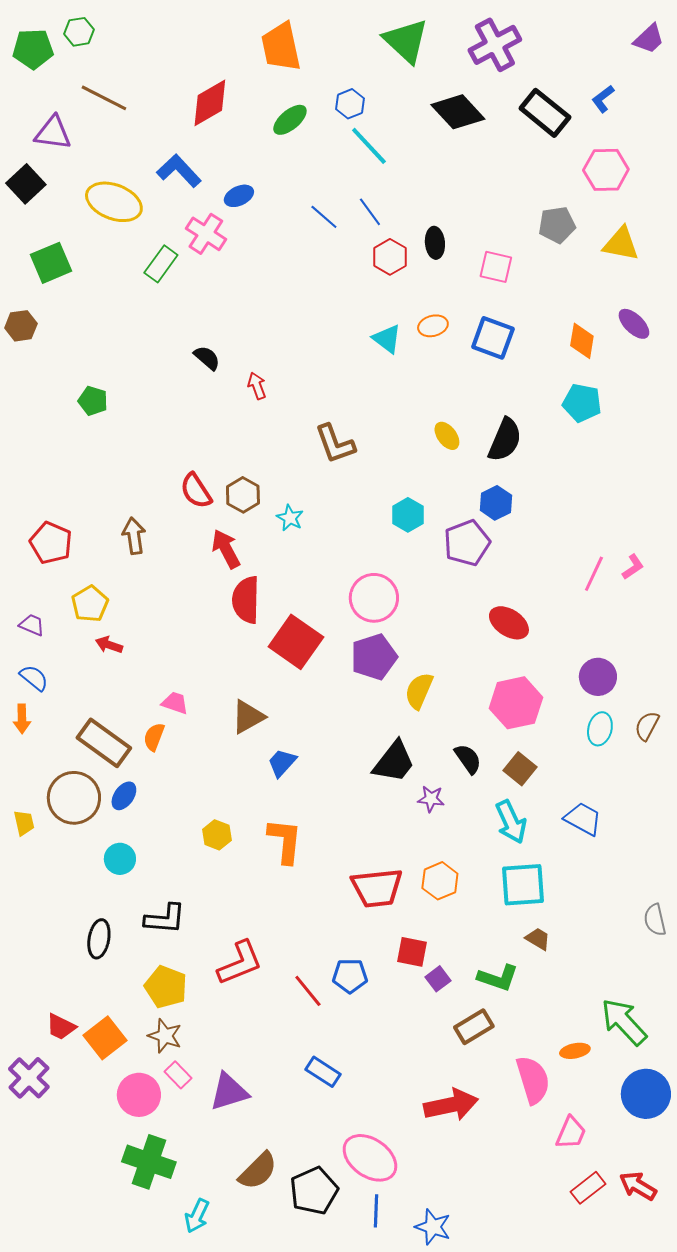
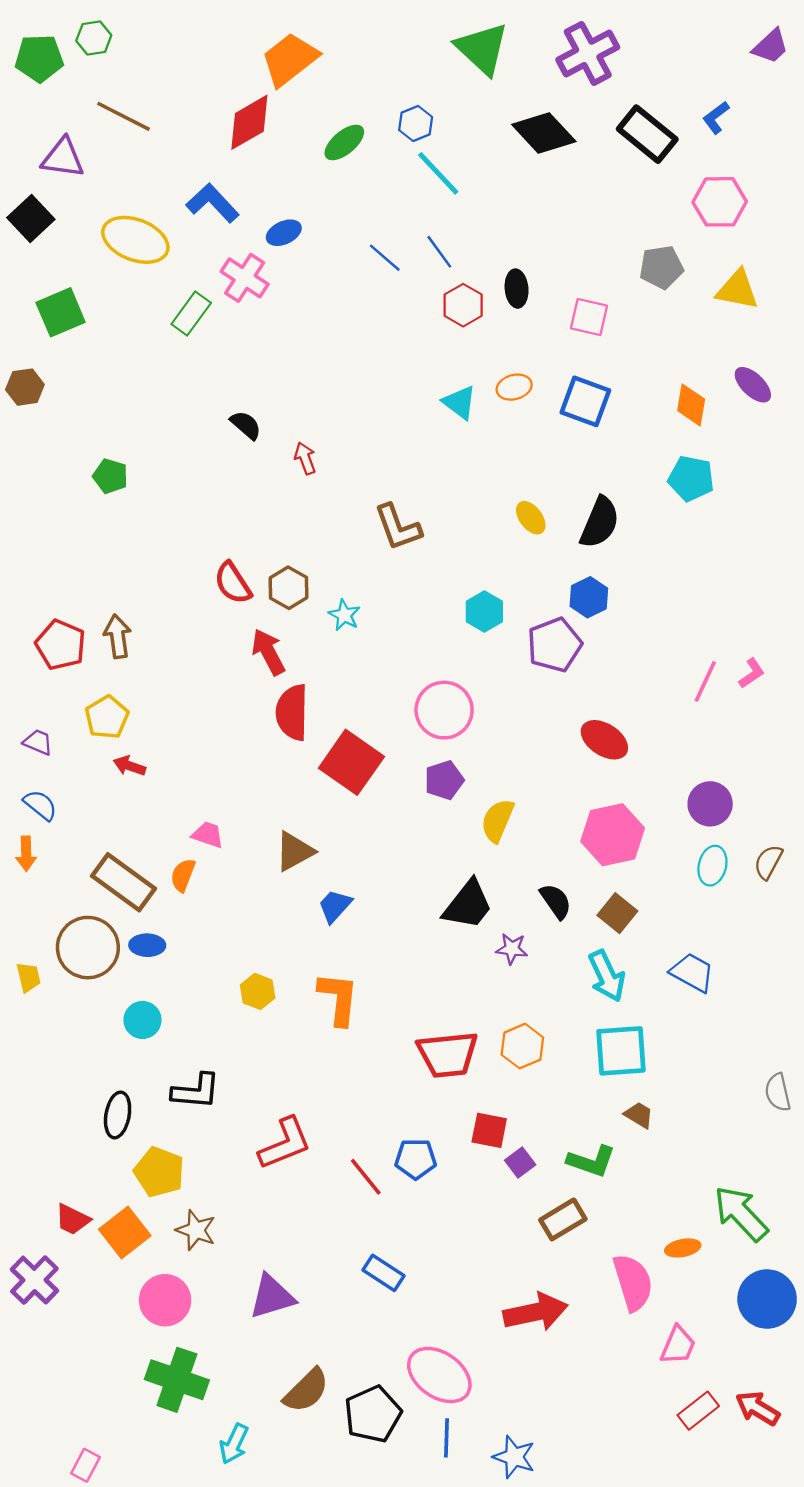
orange trapezoid: (281, 47) -> (290, 59), moved, turned 64
brown arrow: (134, 536) -> (118, 636), moved
purple pentagon: (374, 657) -> (444, 780), size x0.7
blue ellipse: (124, 796) -> (147, 945), turned 56
yellow pentagon: (166, 987) -> (159, 1172), moved
pink rectangle: (178, 1075) -> (85, 1465), moved, turned 72

